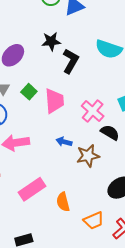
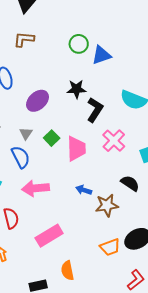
pink cross: (93, 111) -> (114, 141), moved
orange semicircle: (63, 202) -> (67, 270), moved
orange trapezoid: (94, 220) -> (110, 247), moved

